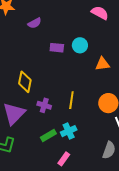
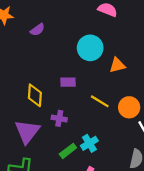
cyan circle: (80, 45) -> (90, 48), size x1.5
purple rectangle: (57, 48) -> (68, 82), moved
yellow line: (71, 100) -> (100, 101), moved, turned -60

